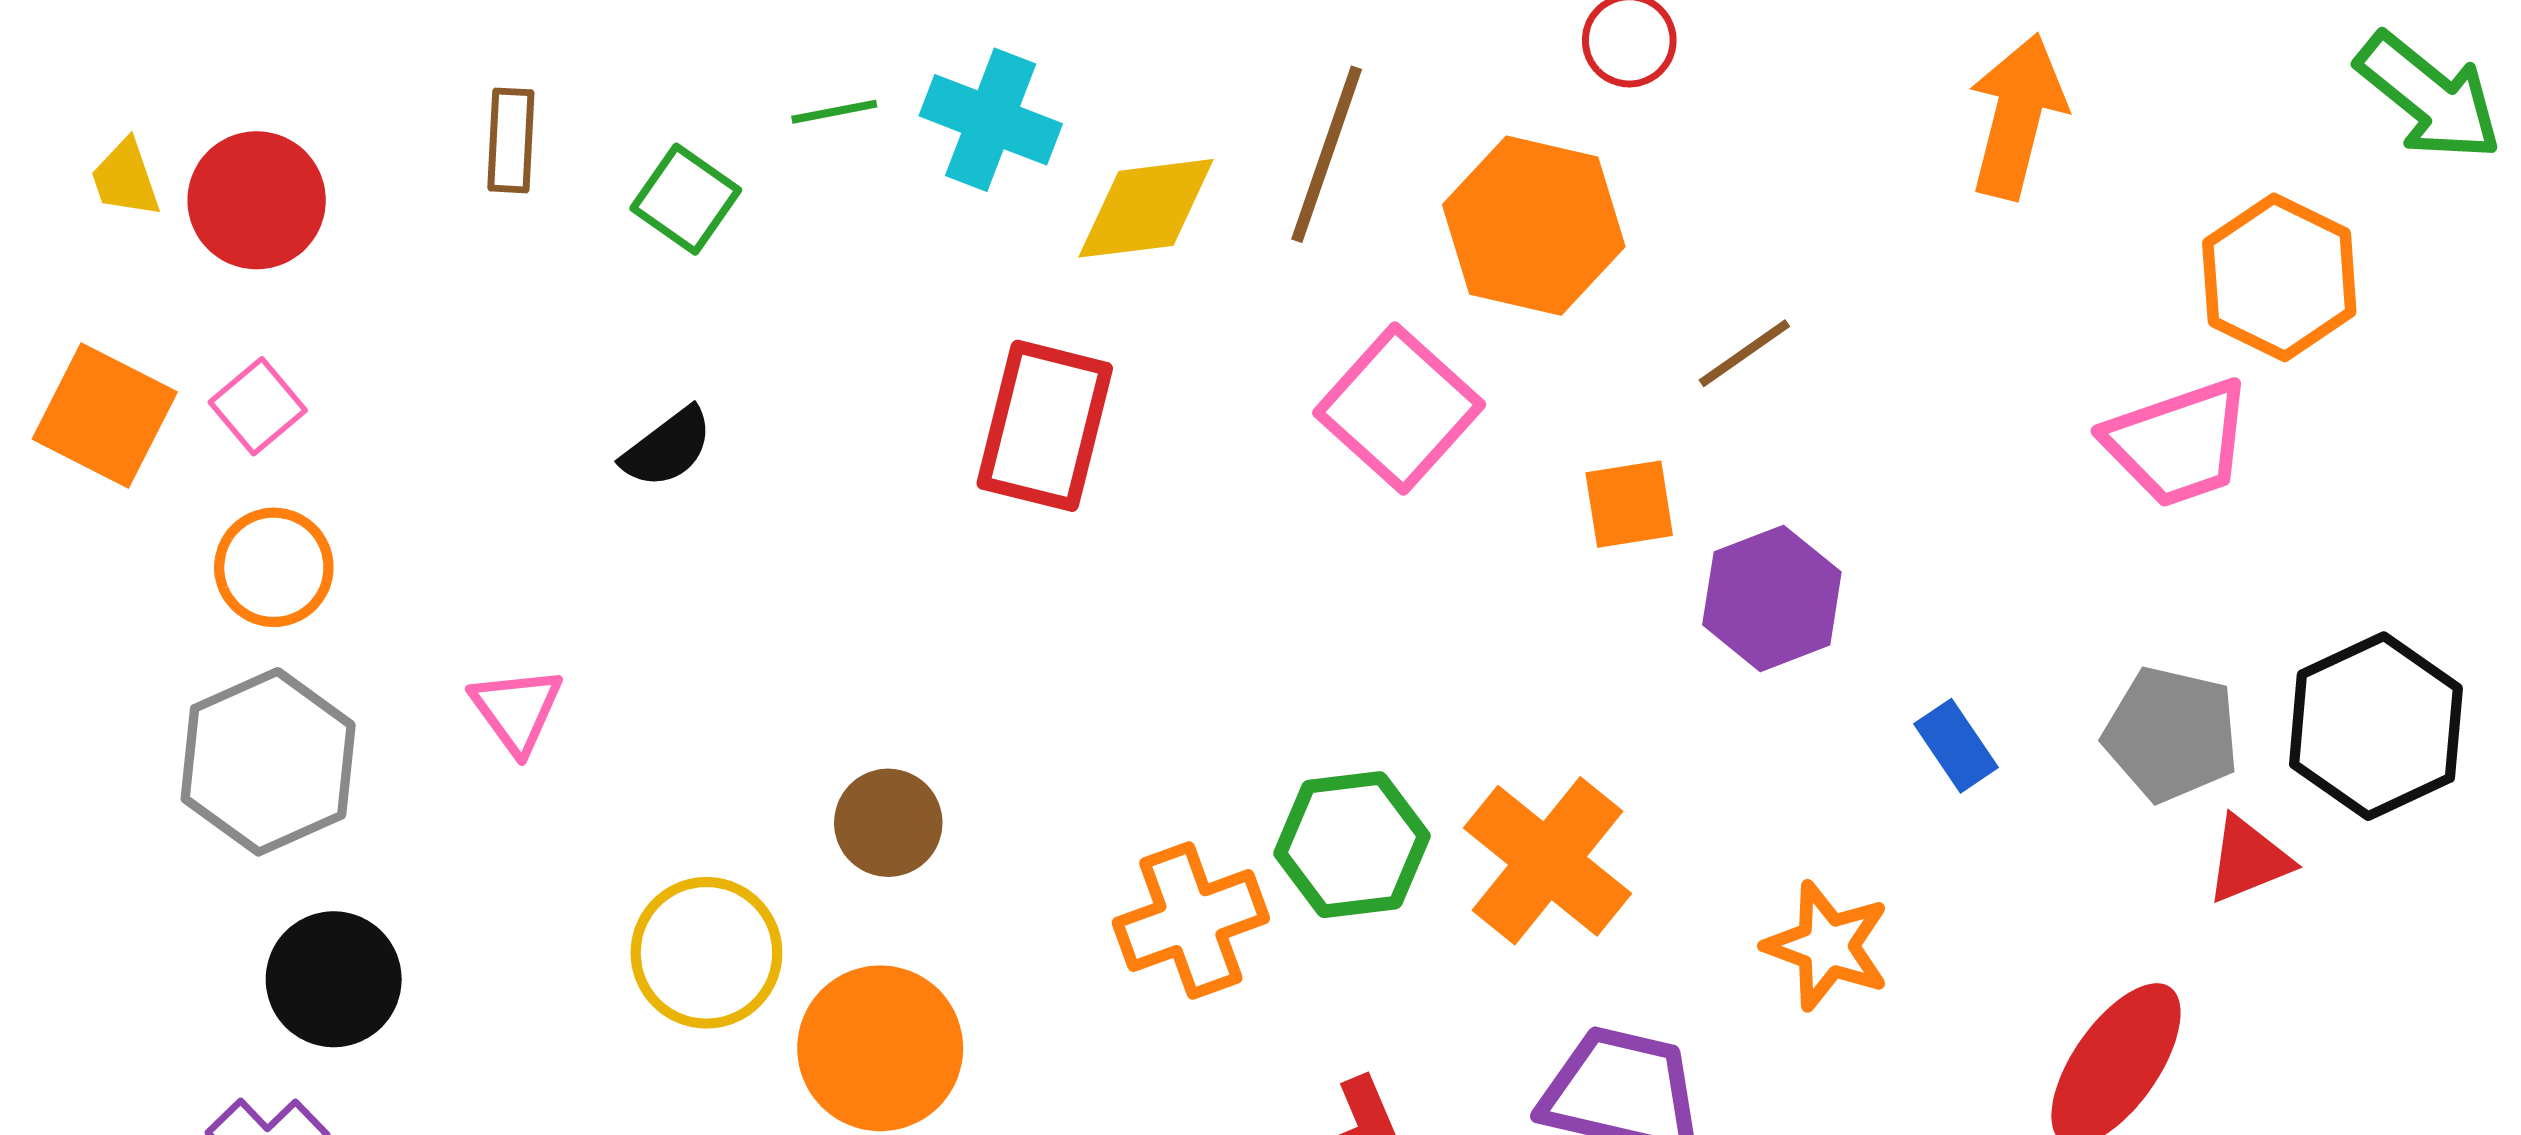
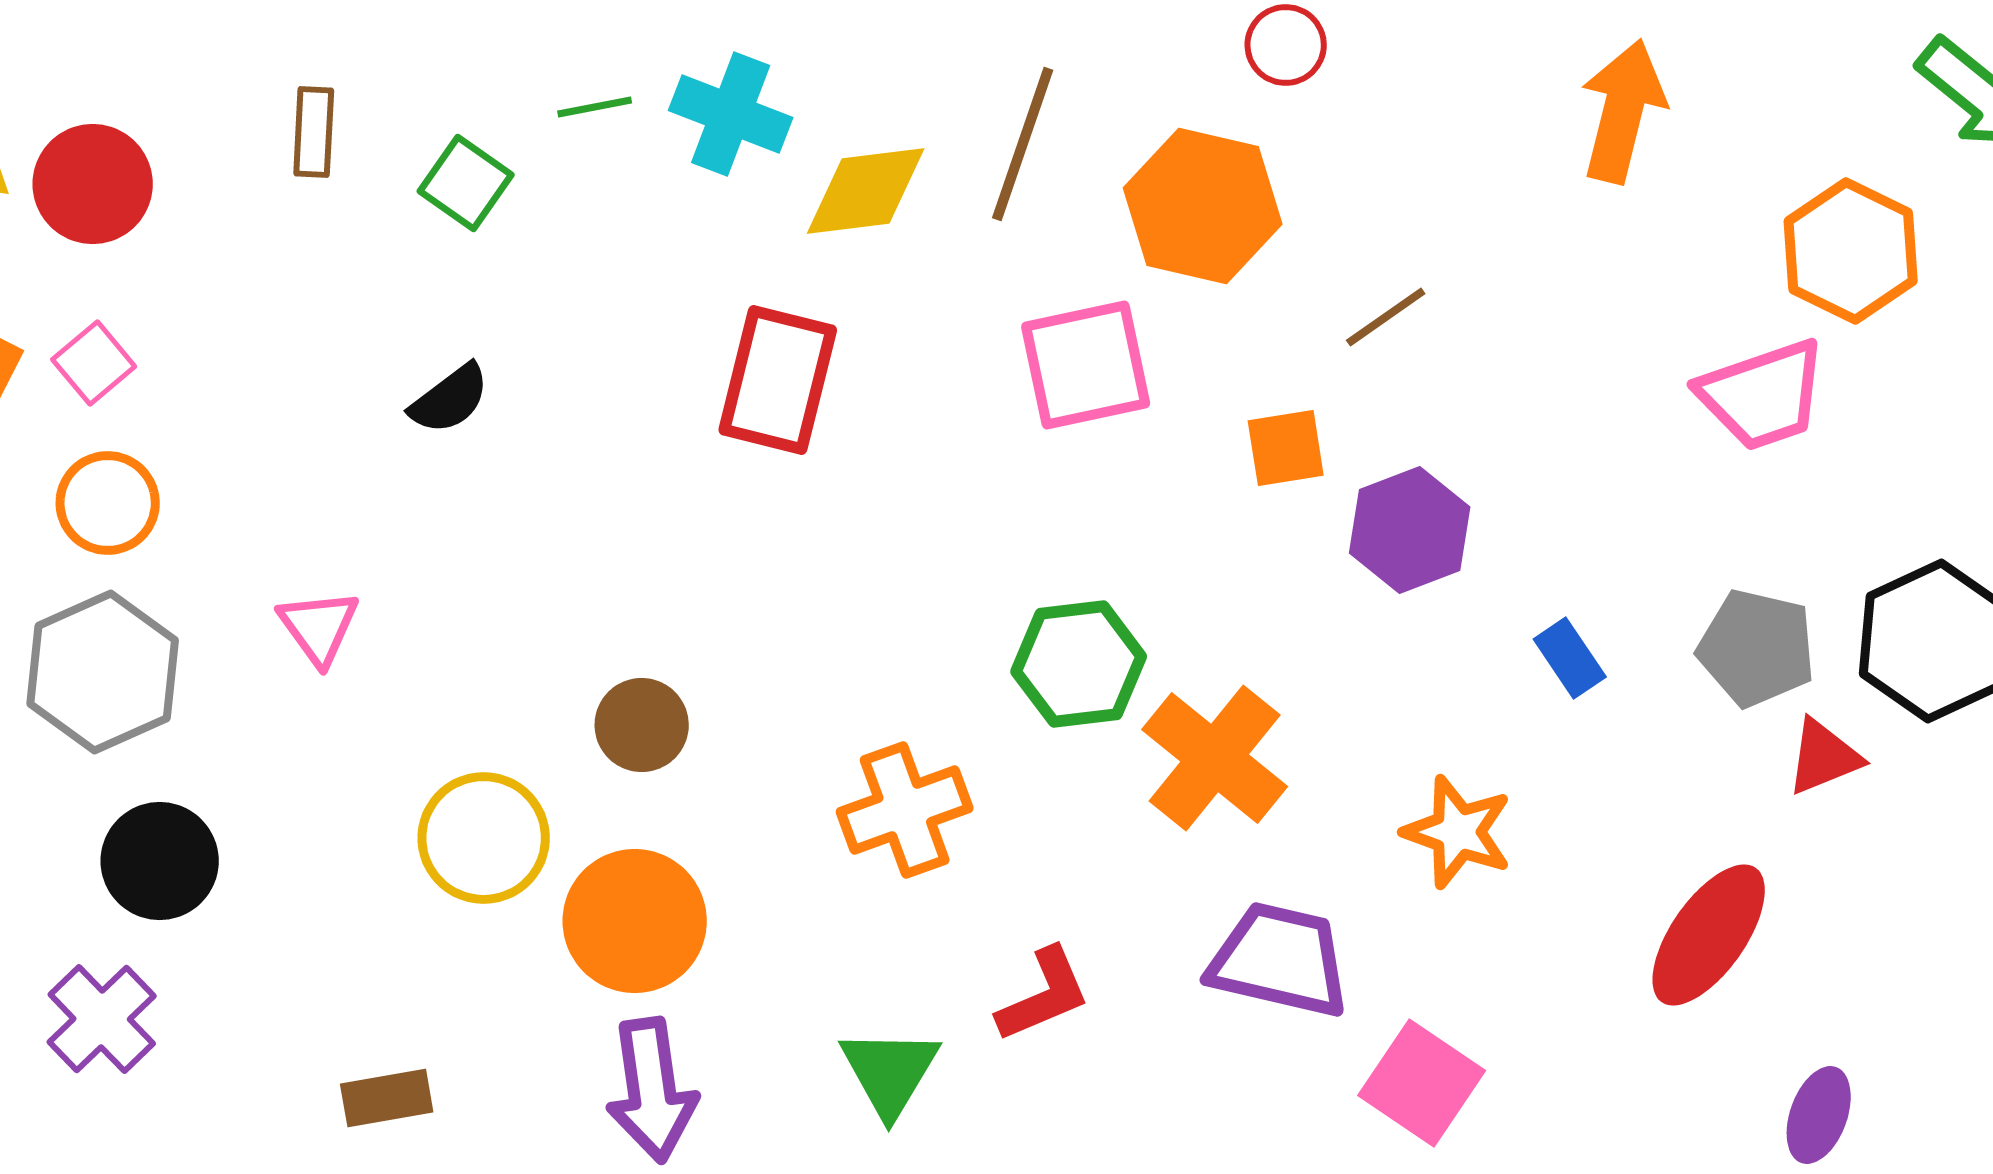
pink square: (1399, 409) -> (1086, 365), turned 36
green hexagon: (1352, 845) -> (1079, 664), moved

